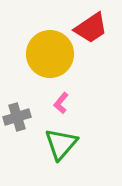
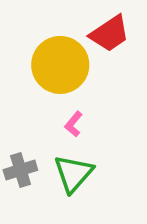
gray cross: (17, 117) -> (20, 170), moved

